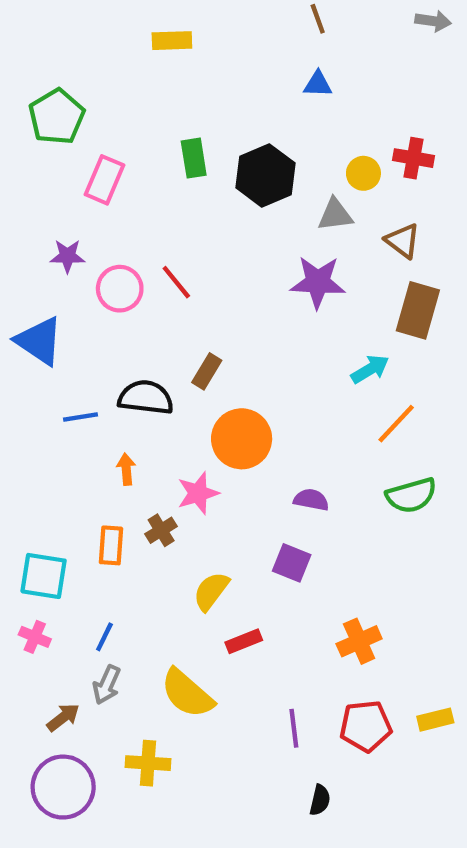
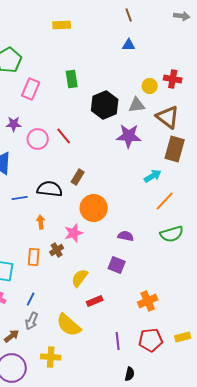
black hexagon: (266, 175) -> (105, 105), moved
brown triangle: (403, 241) -> (168, 117), size x1.4

